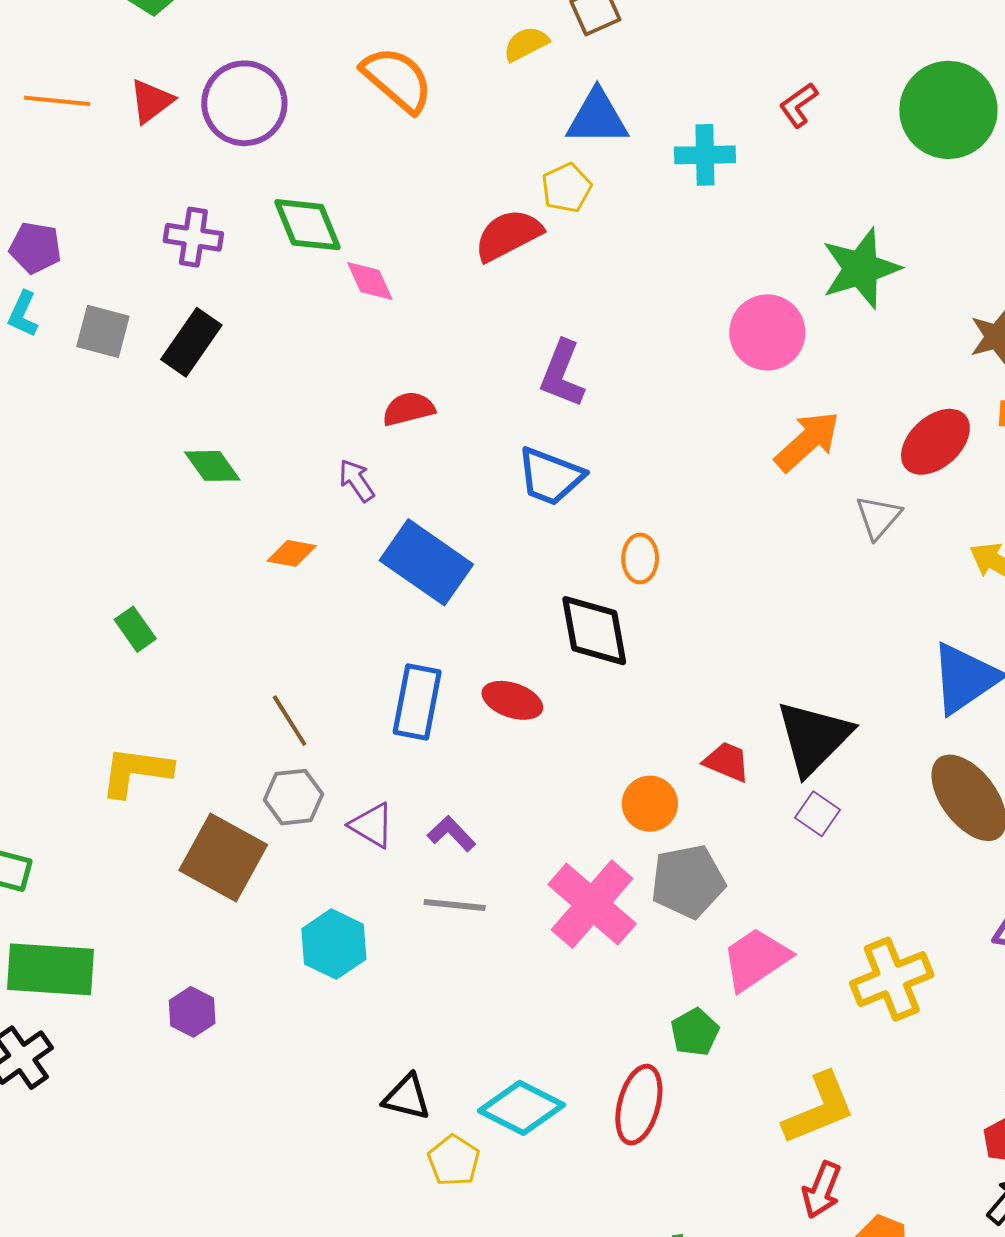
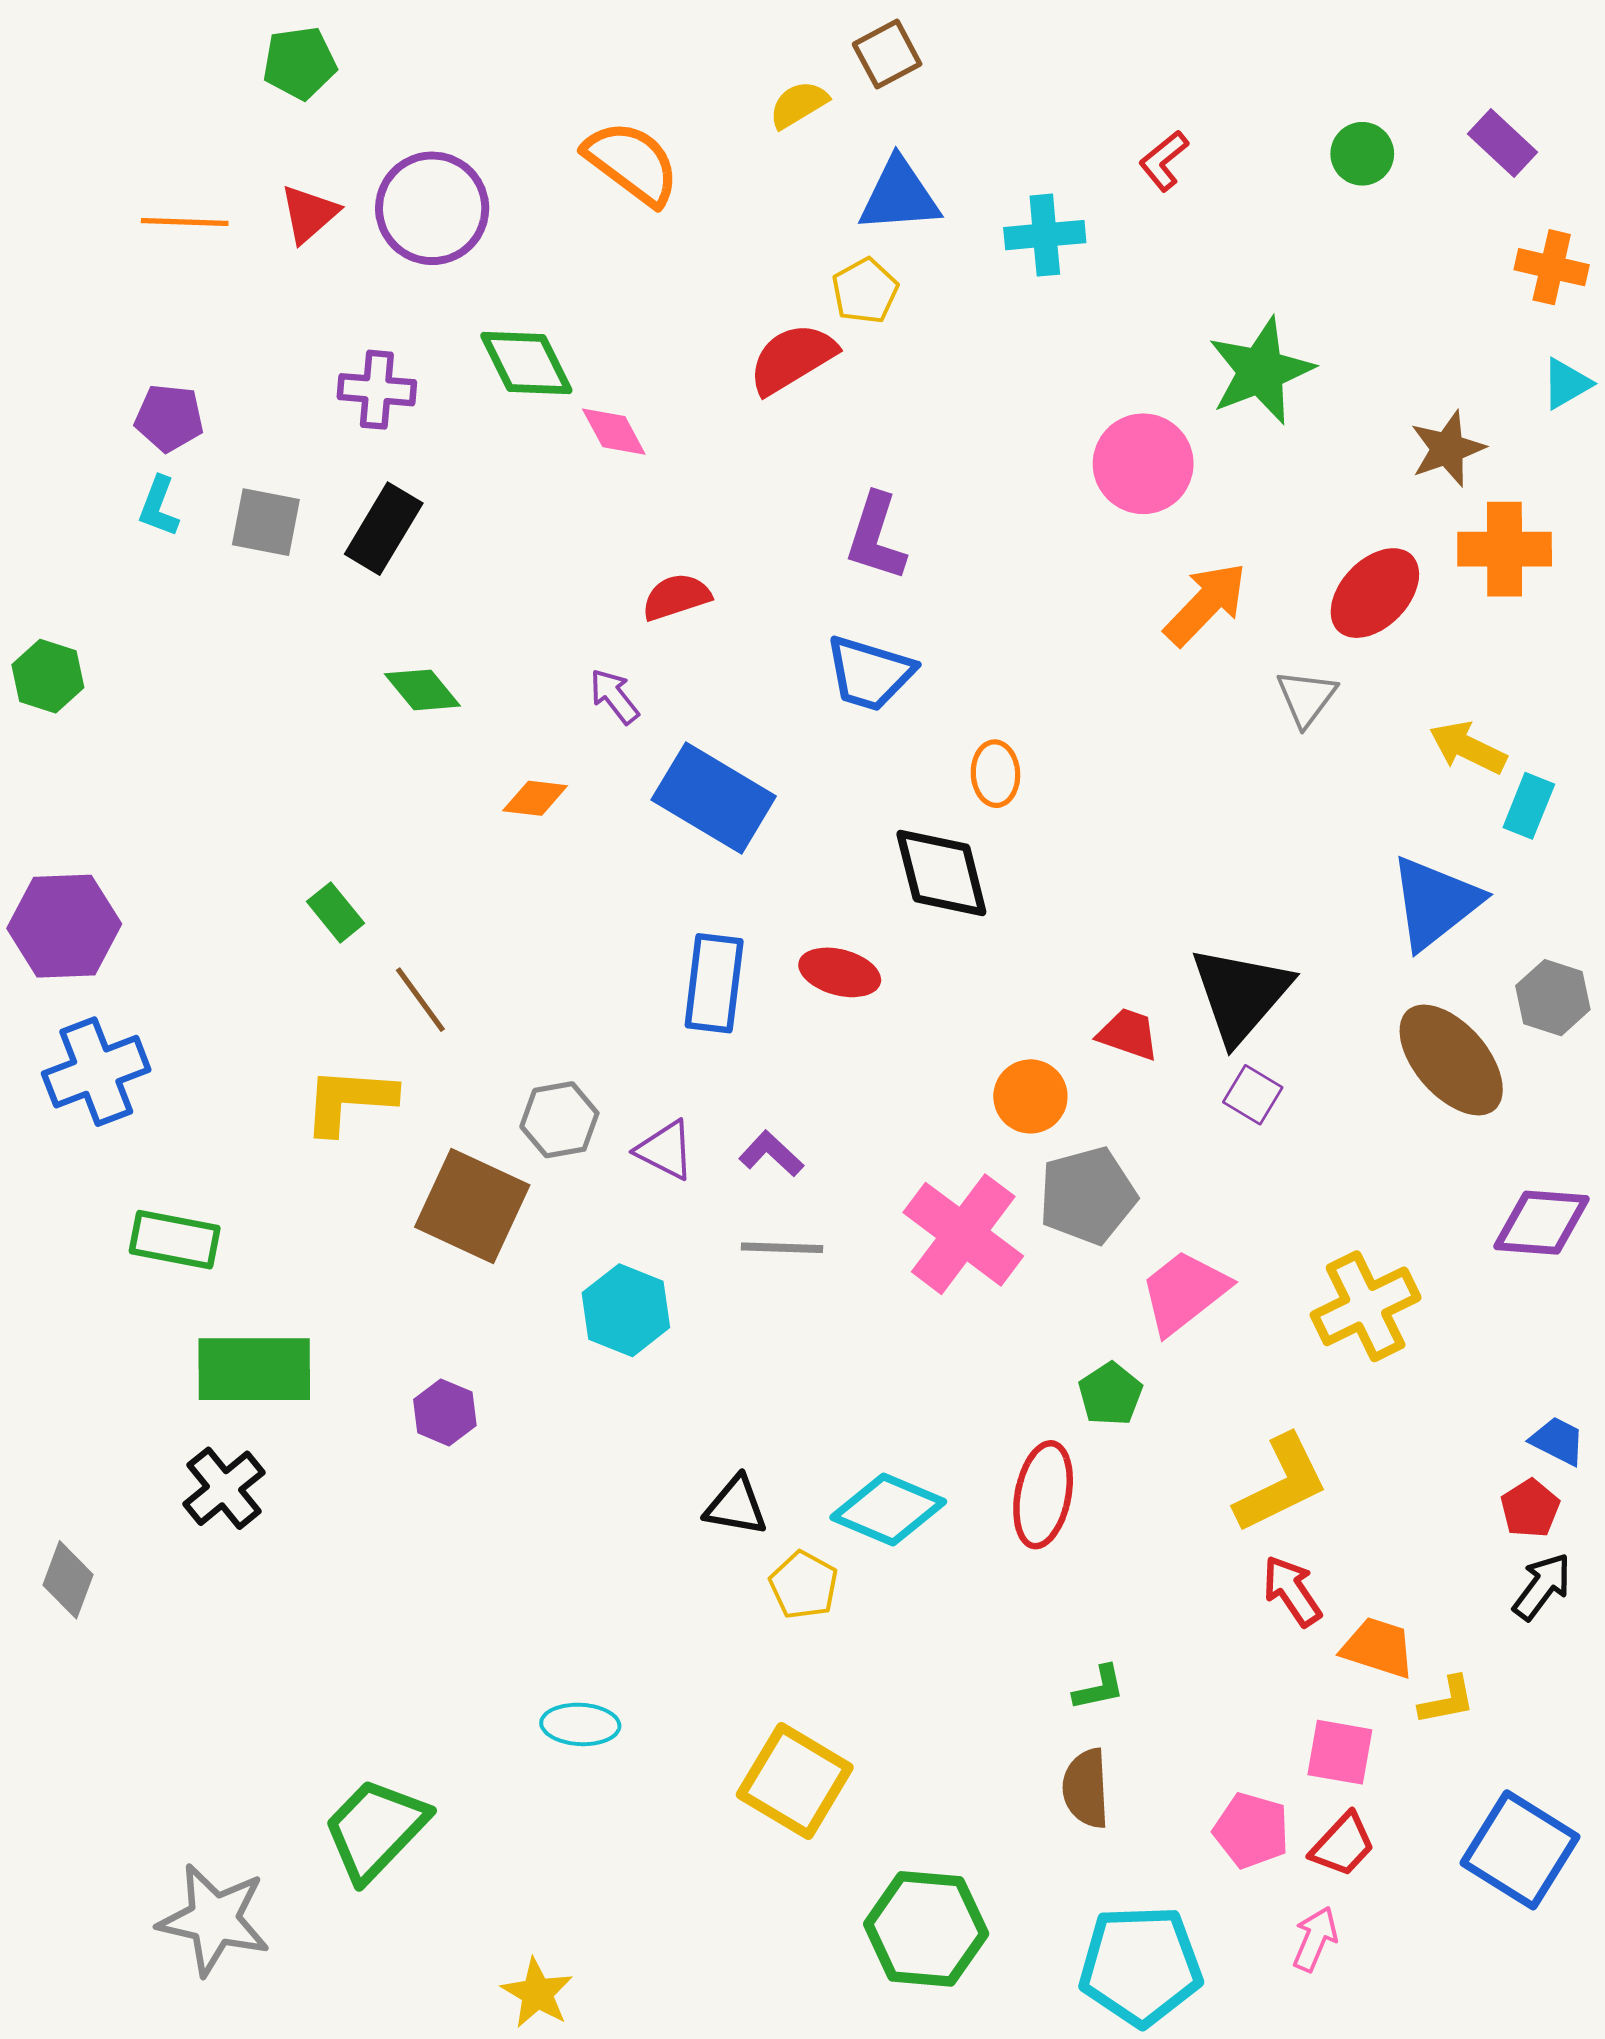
green circle: (948, 110) -> (1362, 154), size x0.5
brown line: (290, 721) -> (420, 1000), moved
red arrow: (822, 1190) -> (1292, 1591), turned 128

